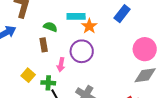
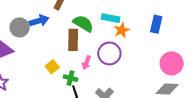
blue rectangle: (122, 14) -> (156, 24), turned -36
green semicircle: (50, 27) -> (83, 23), size x1.5
brown rectangle: (44, 45) -> (73, 40), size x1.5

